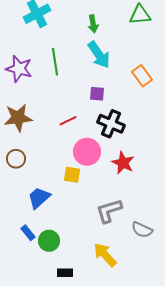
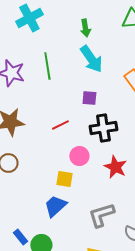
black cross: (111, 124) -> (103, 128), turned -32
pink circle: (87, 152) -> (79, 156), size x0.7
blue trapezoid: (39, 198) -> (55, 206), moved

